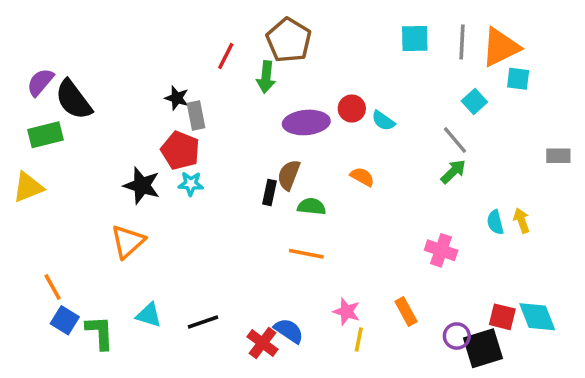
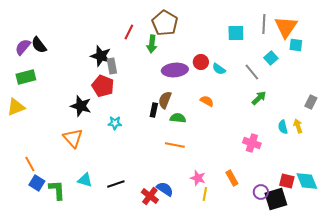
cyan square: (415, 38) -> (236, 33), moved
orange triangle: (501, 47) -> (286, 27), turned -30
black star: (177, 98) -> (101, 56), size x1.5
black semicircle: (74, 100) -> (39, 45), moved, size x0.7
gray line: (455, 140) -> (252, 72), moved
gray rectangle: (558, 156) -> (311, 102), moved, turned -64
cyan star: (191, 184) -> (115, 123), moved
orange triangle: (128, 242) -> (73, 138), turned -30

